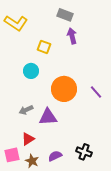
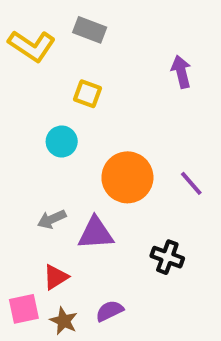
gray rectangle: (65, 15) -> (90, 30), moved
purple arrow: (72, 36) -> (181, 72), moved
black cross: (84, 152) -> (167, 257), moved

